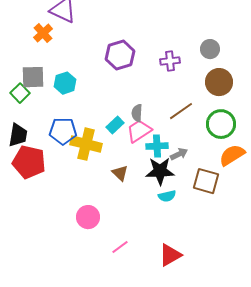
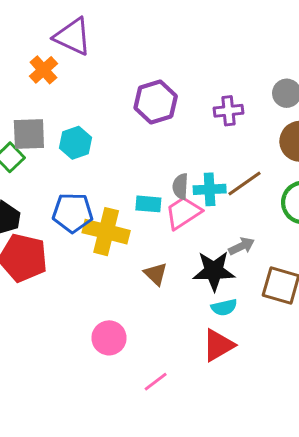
cyan rectangle: (115, 125) -> (148, 204), turned 48
cyan cross: (157, 146) -> (210, 189), moved
red triangle: (170, 255) -> (218, 345), moved

